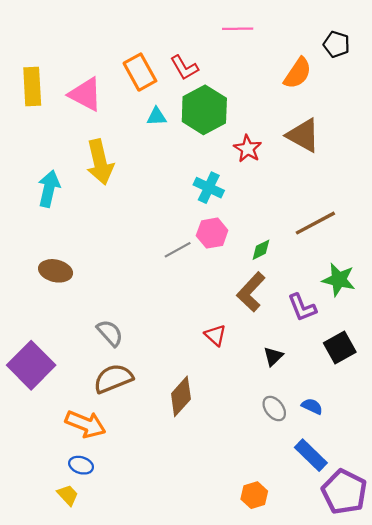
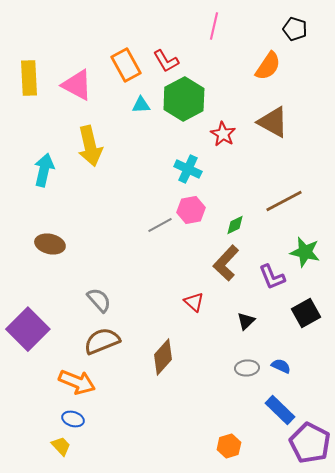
pink line: (238, 29) -> (214, 26), turned -76
black pentagon: (336, 44) -> (295, 29), moved
gray ellipse: (274, 409) -> (247, 368), turned -55

